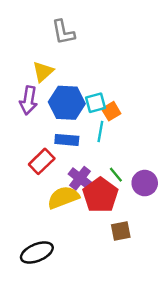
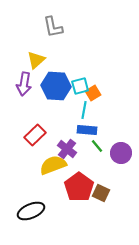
blue rectangle: (67, 140) -> (87, 130), moved
red pentagon: (100, 195) -> (79, 187), moved
brown square: (121, 231) -> (101, 193), turned 36

